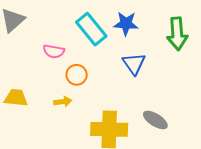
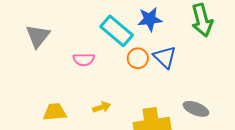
orange circle: (77, 75) -> (138, 58), moved

